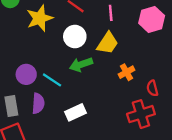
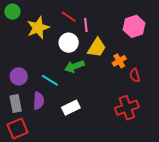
pink line: (111, 13) -> (86, 25), moved
orange cross: (127, 72) -> (119, 61), moved
purple circle: (26, 74) -> (19, 76), moved
red semicircle: (152, 88) -> (135, 75), moved

